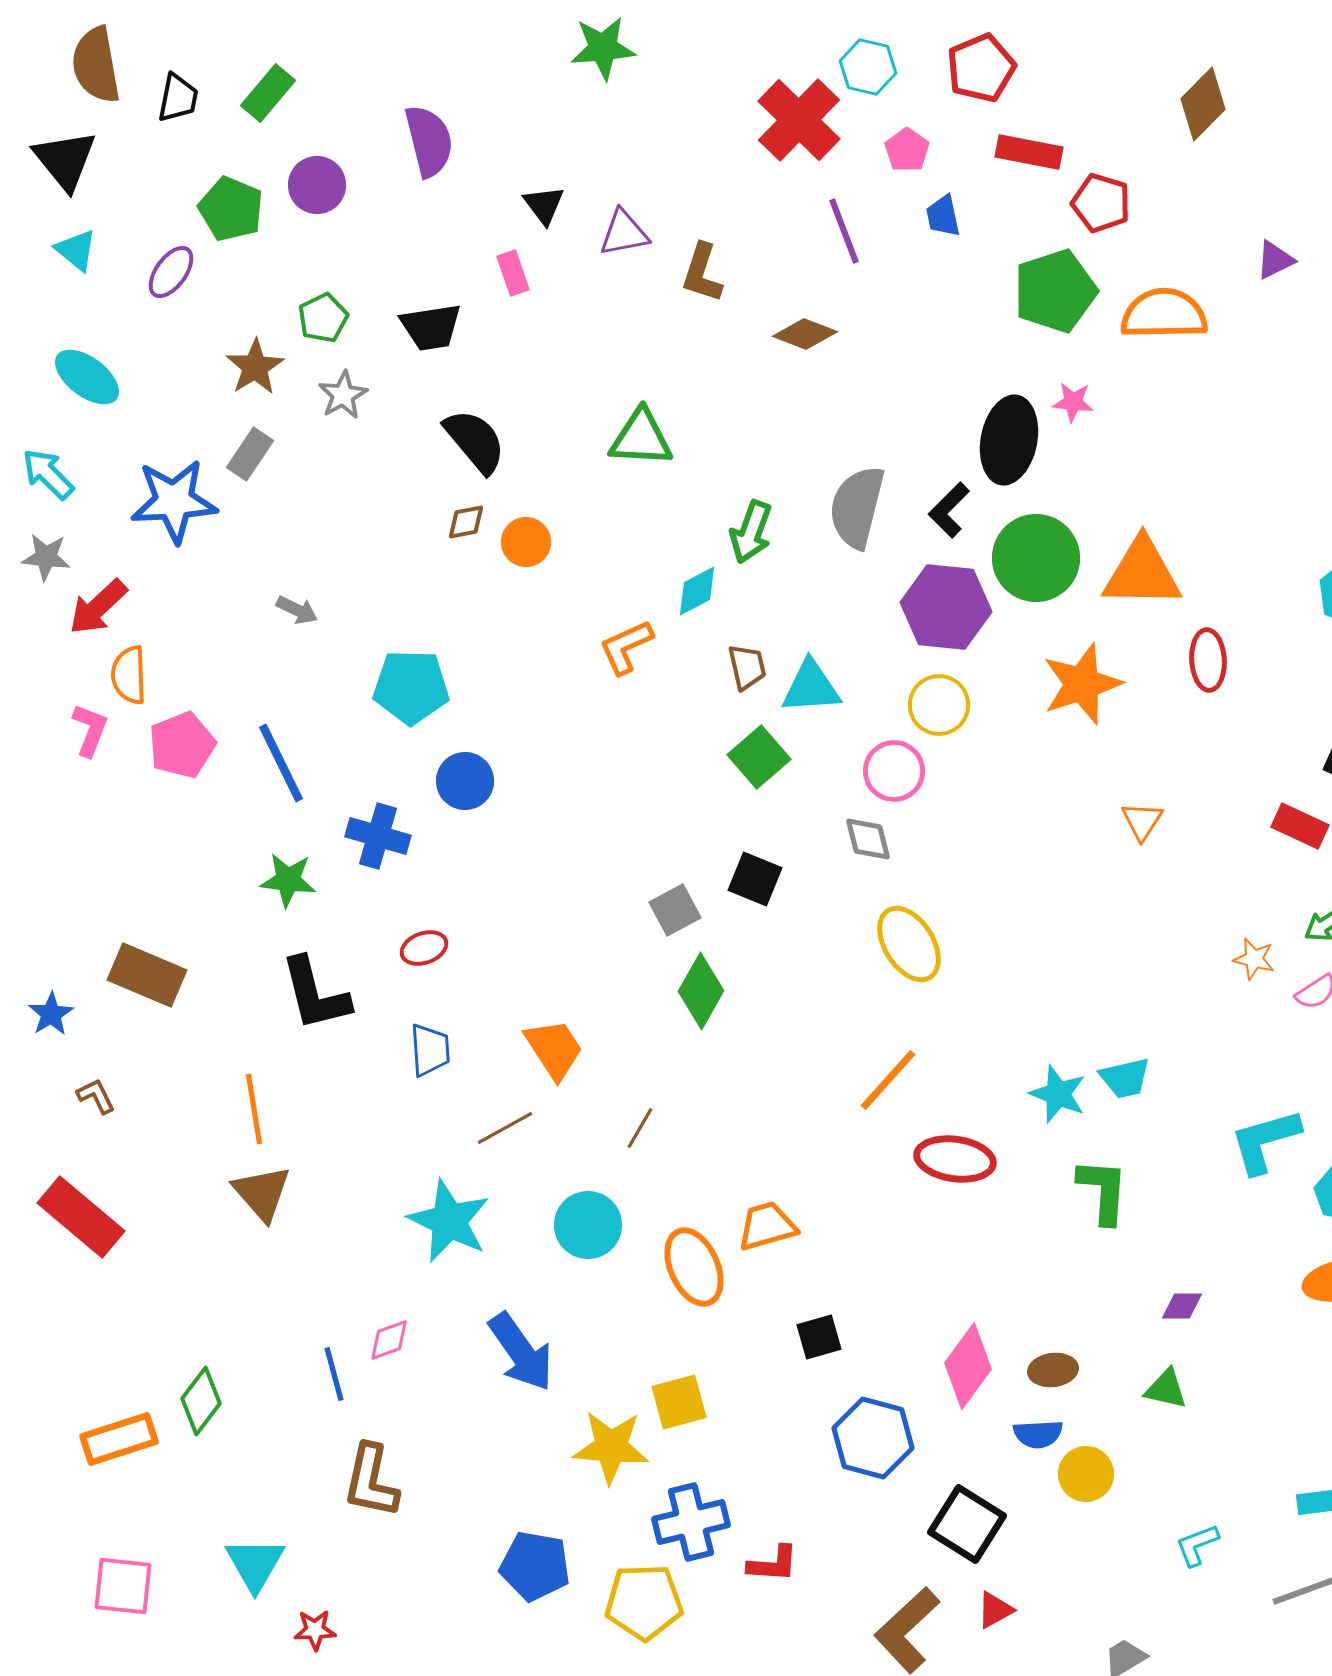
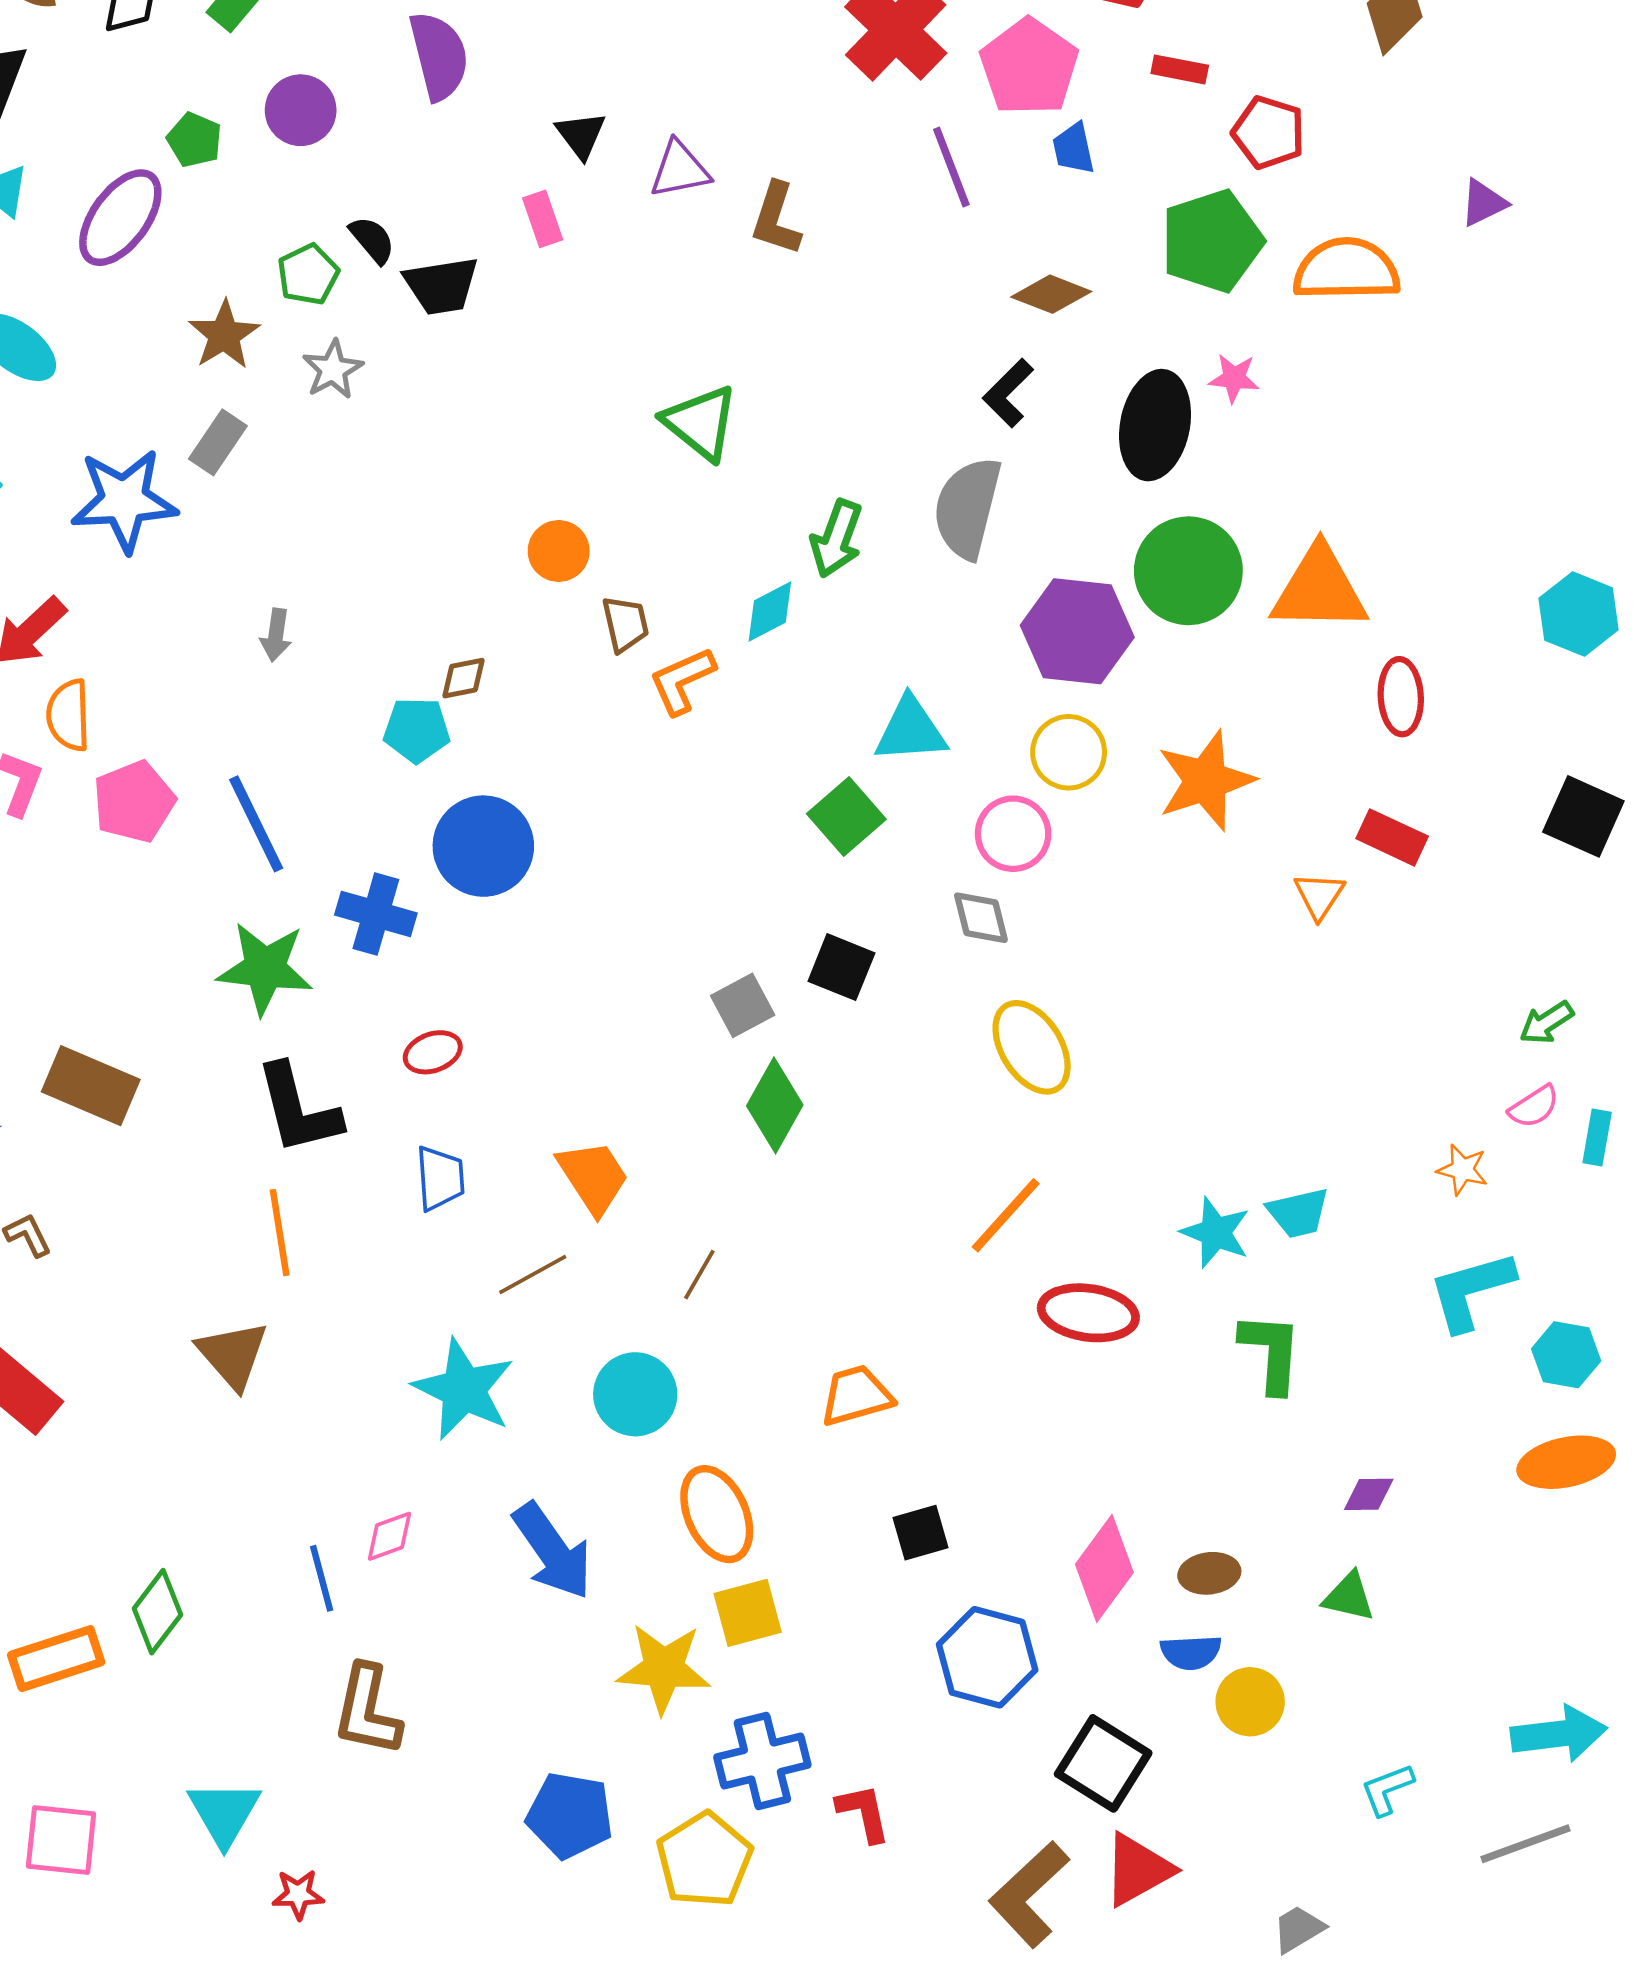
pink pentagon: (907, 150) -> (1029, 67), size x1.8
red rectangle: (1029, 152) -> (1180, 69), size x0.7
green pentagon: (231, 209) -> (194, 140), size x0.7
purple ellipse: (171, 272) -> (120, 218), size x1.5
brown diamond: (805, 334) -> (1051, 294), moved
green triangle: (641, 438) -> (701, 423), turned 36
black semicircle: (475, 441) -> (372, 240), moved, size x0.6
black L-shape: (949, 510) -> (1008, 393), moved
brown diamond: (466, 522) -> (464, 678), moved
gray arrow: (297, 610) -> (276, 635), turned 72
brown trapezoid: (747, 667) -> (625, 624), moved
orange star: (1082, 684) -> (1206, 781), moved
cyan pentagon: (411, 687) -> (417, 730), size x0.7
blue circle: (465, 781) -> (483, 846), size x1.4
red rectangle: (1300, 826) -> (1392, 837), moved
green star: (288, 880) -> (265, 968), size x1.4
orange star: (1254, 959) -> (1462, 1170), moved
orange line: (254, 1109) -> (280, 1233), moved
orange ellipse: (694, 1267) -> (717, 1514), moved
red L-shape: (773, 1564) -> (864, 1813), turned -106
yellow pentagon: (644, 1602) -> (704, 1860), turned -30
red triangle: (995, 1610) -> (1138, 1870), size x1.6

